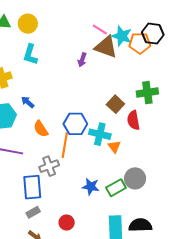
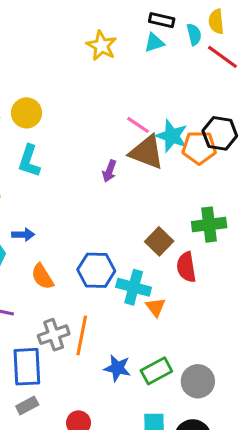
blue arrow: (28, 102) -> (23, 235), turned 136
orange line: (65, 145) -> (82, 335), moved
gray circle: (135, 178) -> (198, 381), moved

